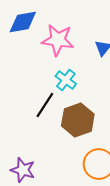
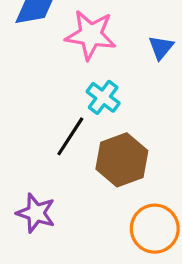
purple star: (23, 170) -> (36, 213), moved

